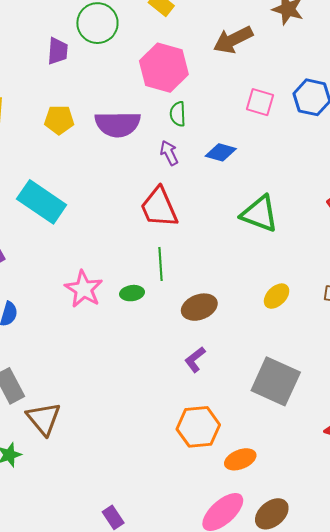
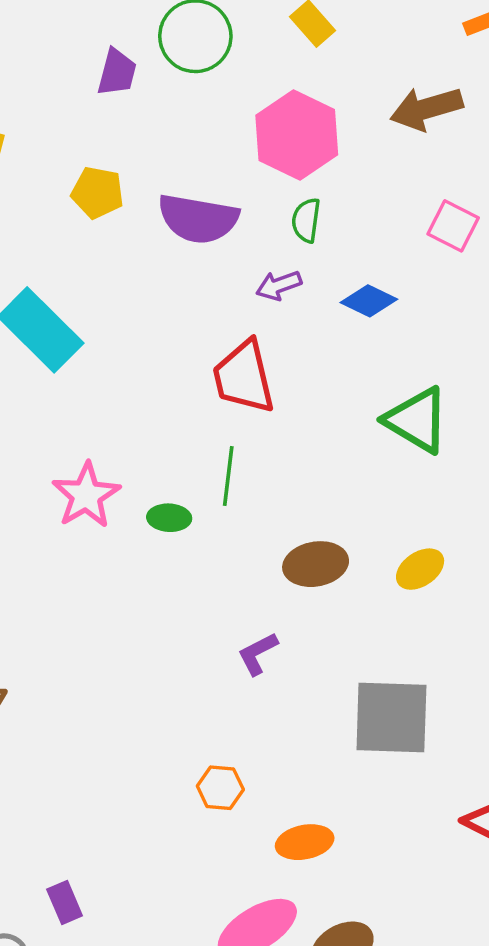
purple arrow: (169, 153) -> (279, 285), turned -95
brown ellipse: (199, 307) -> (316, 564), moved
gray square: (276, 381) -> (391, 718), turned -33
orange hexagon: (198, 427) -> (220, 788), moved, size x0.6

